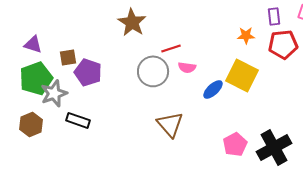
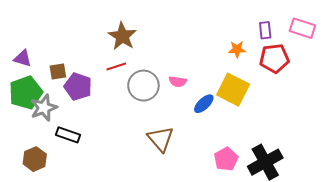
red line: (171, 48) -> (116, 66), moved
brown hexagon: (31, 124) -> (35, 159), moved

